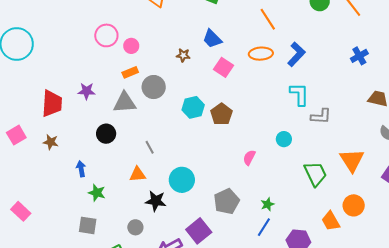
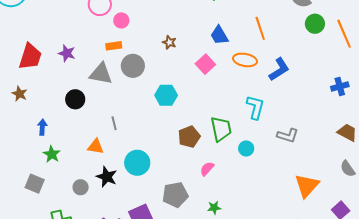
blue trapezoid: (212, 39) -> (219, 35), moved
cyan L-shape: (299, 94) -> (255, 107), moved
brown pentagon: (221, 114) -> (189, 137), moved
pink semicircle: (249, 157) -> (207, 169), moved
green trapezoid: (315, 174) -> (221, 129), moved
gray circle: (135, 227) -> (81, 187), moved

